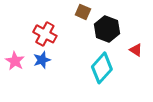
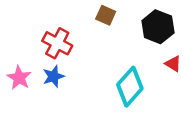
black hexagon: (107, 29) -> (158, 27), moved

